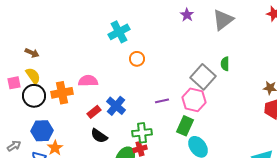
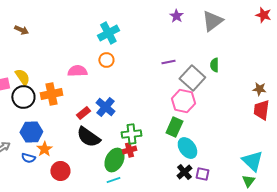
brown arrow: (32, 53) -> (21, 30), moved
orange circle: (137, 59) -> (106, 60), moved
pink semicircle: (88, 81) -> (77, 71), moved
purple line: (162, 101) -> (168, 62), moved
black semicircle: (99, 136) -> (88, 137), size x1.4

